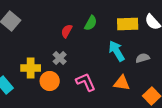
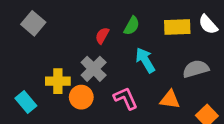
cyan arrow: (117, 51) -> (145, 60), moved
gray cross: (60, 58) -> (94, 69), size x1.5
gray semicircle: (143, 58) -> (196, 69), size x1.5

